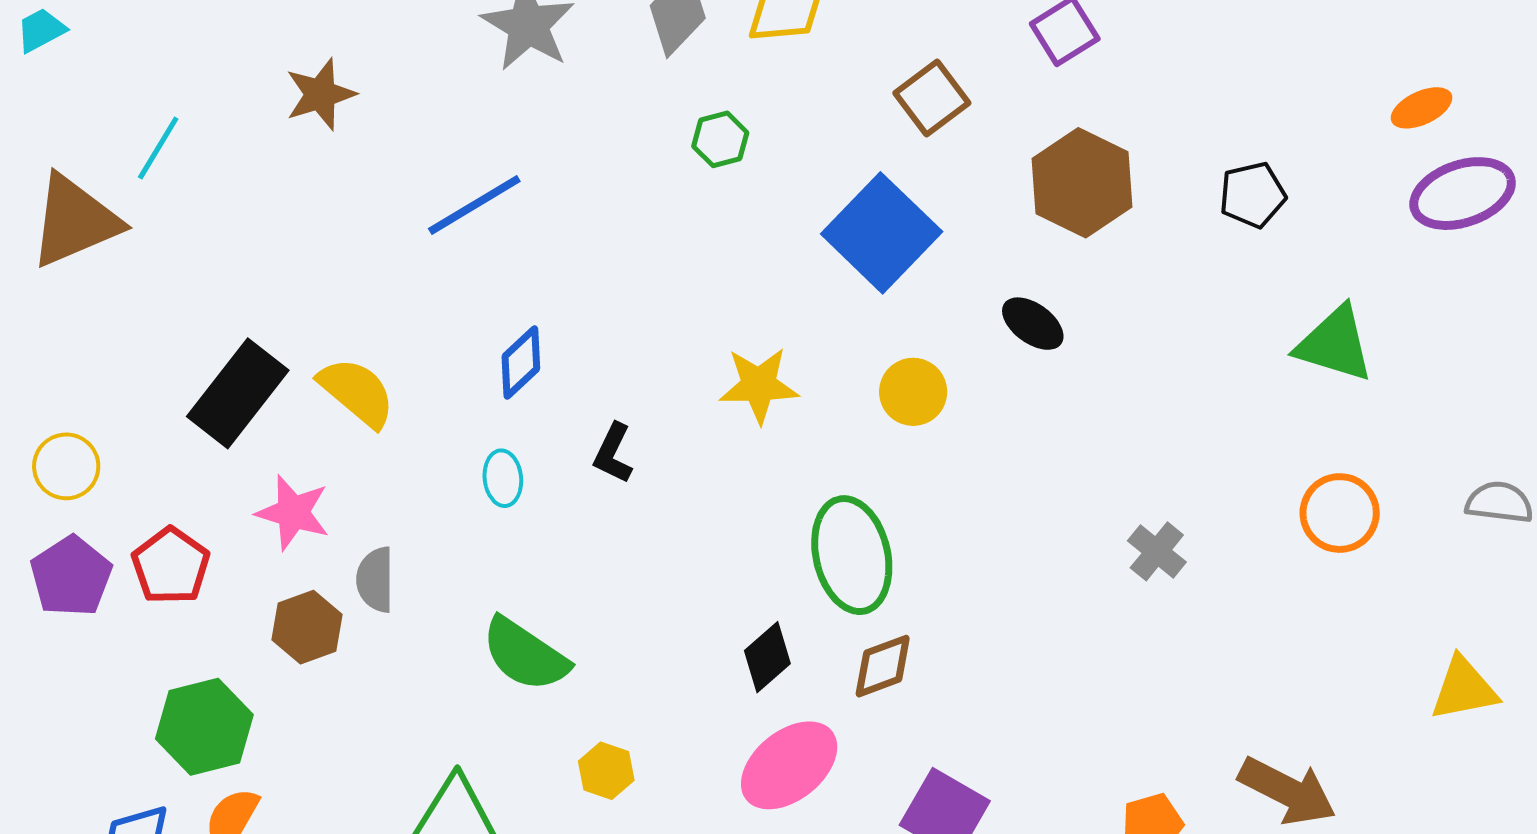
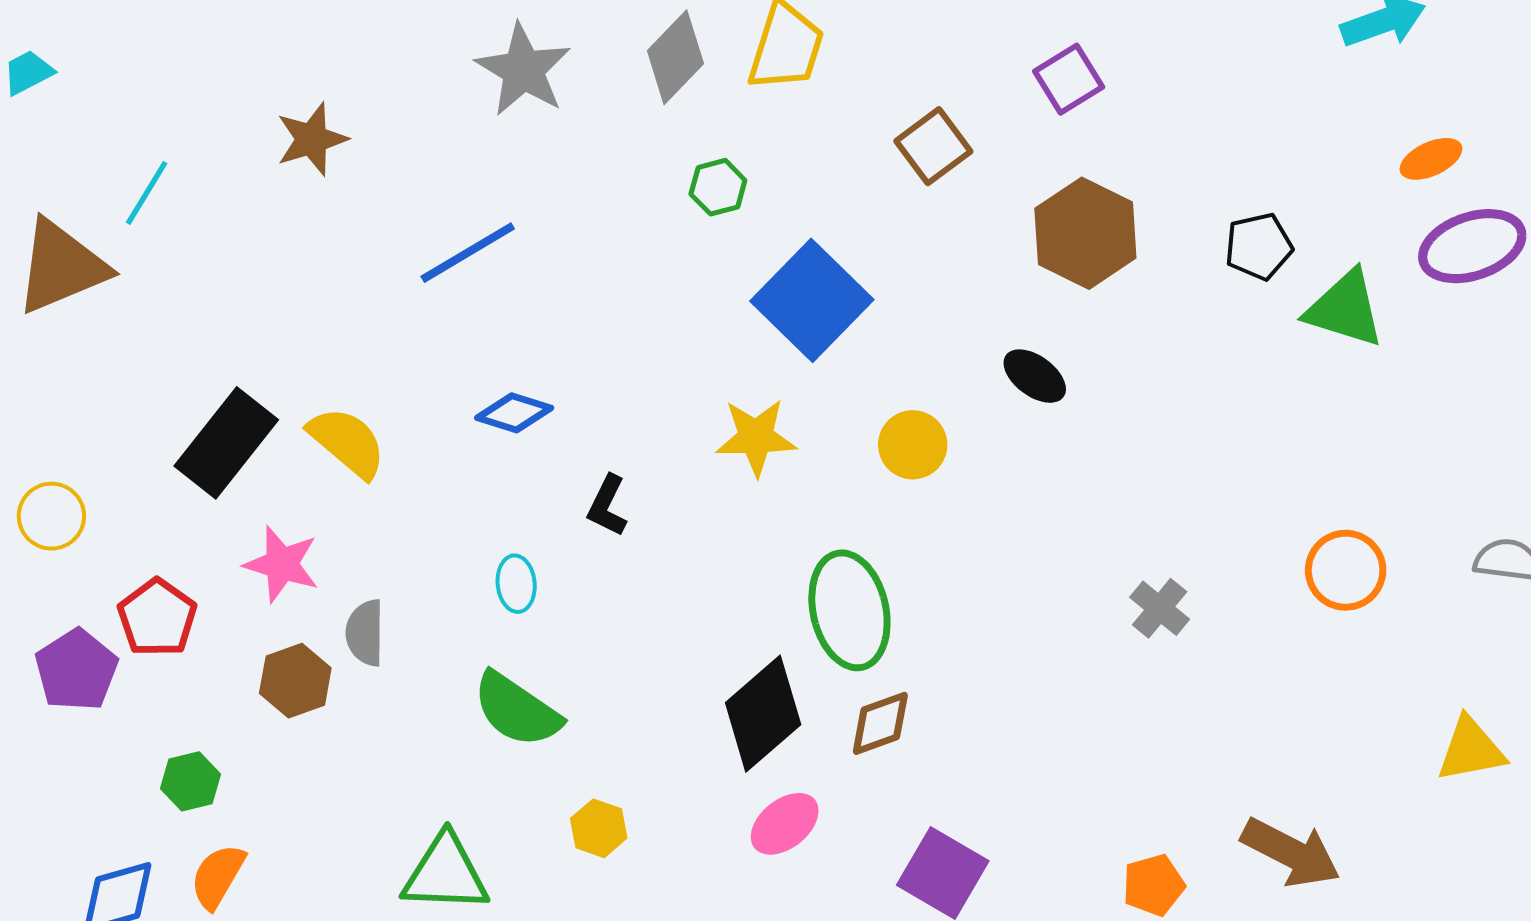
blue square: (882, 233) -> (812, 300), moved
green triangle: (1335, 344) -> (1345, 309), moved
blue diamond: (521, 362) -> (514, 413), turned 60
cyan ellipse: (503, 478) -> (516, 584), moved
purple pentagon: (71, 576) -> (76, 670), moved
black diamond: (767, 657) -> (763, 714), size x1.6
green hexagon: (204, 727) -> (190, 781), size x0.6
pink ellipse: (789, 765) -> (785, 824), size x0.7

